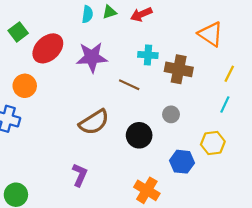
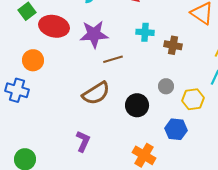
red ellipse: (48, 48) -> (54, 26), turned 56
brown cross: (179, 69) -> (173, 45), size x0.7
brown line: (129, 85) -> (113, 59), moved, turned -42
yellow hexagon: (213, 143) -> (193, 99), moved

